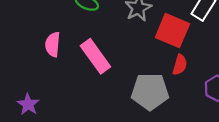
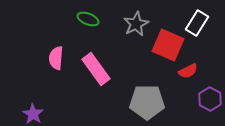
red semicircle: (180, 65) -> (188, 71), moved, turned 48

